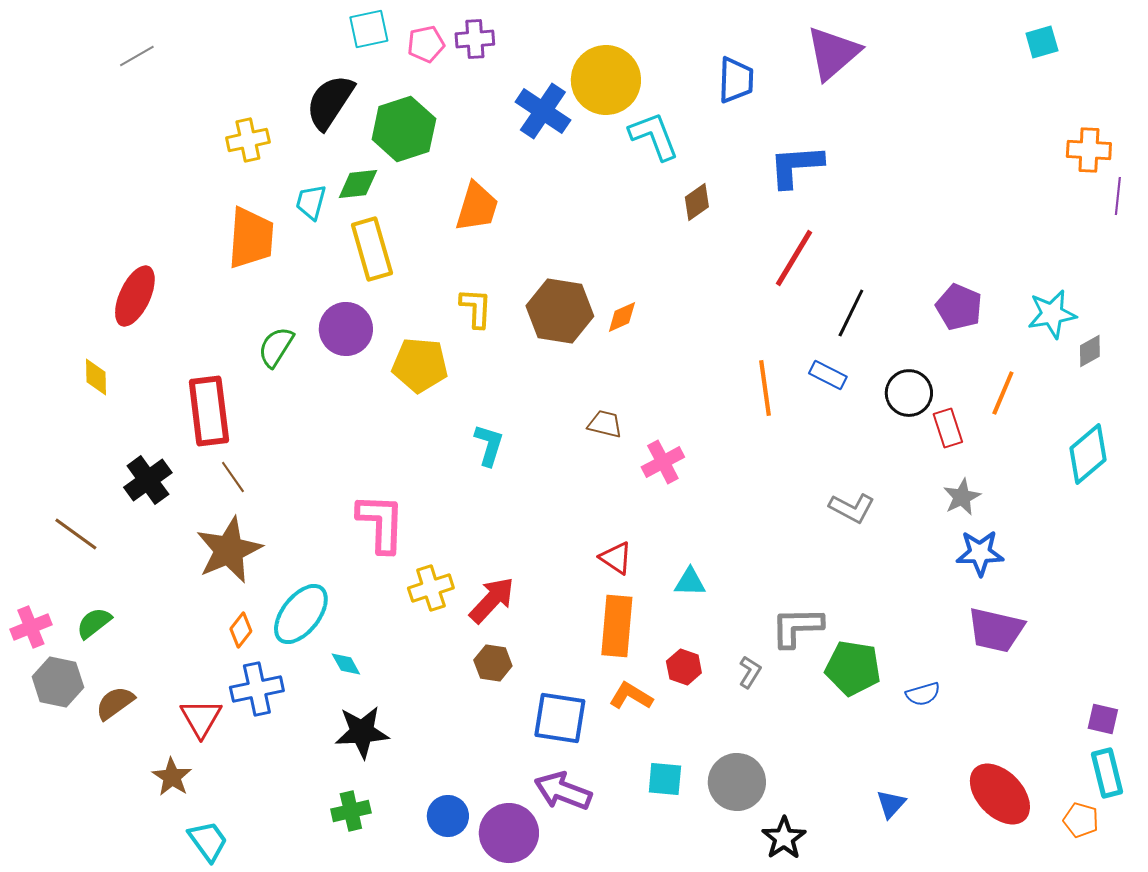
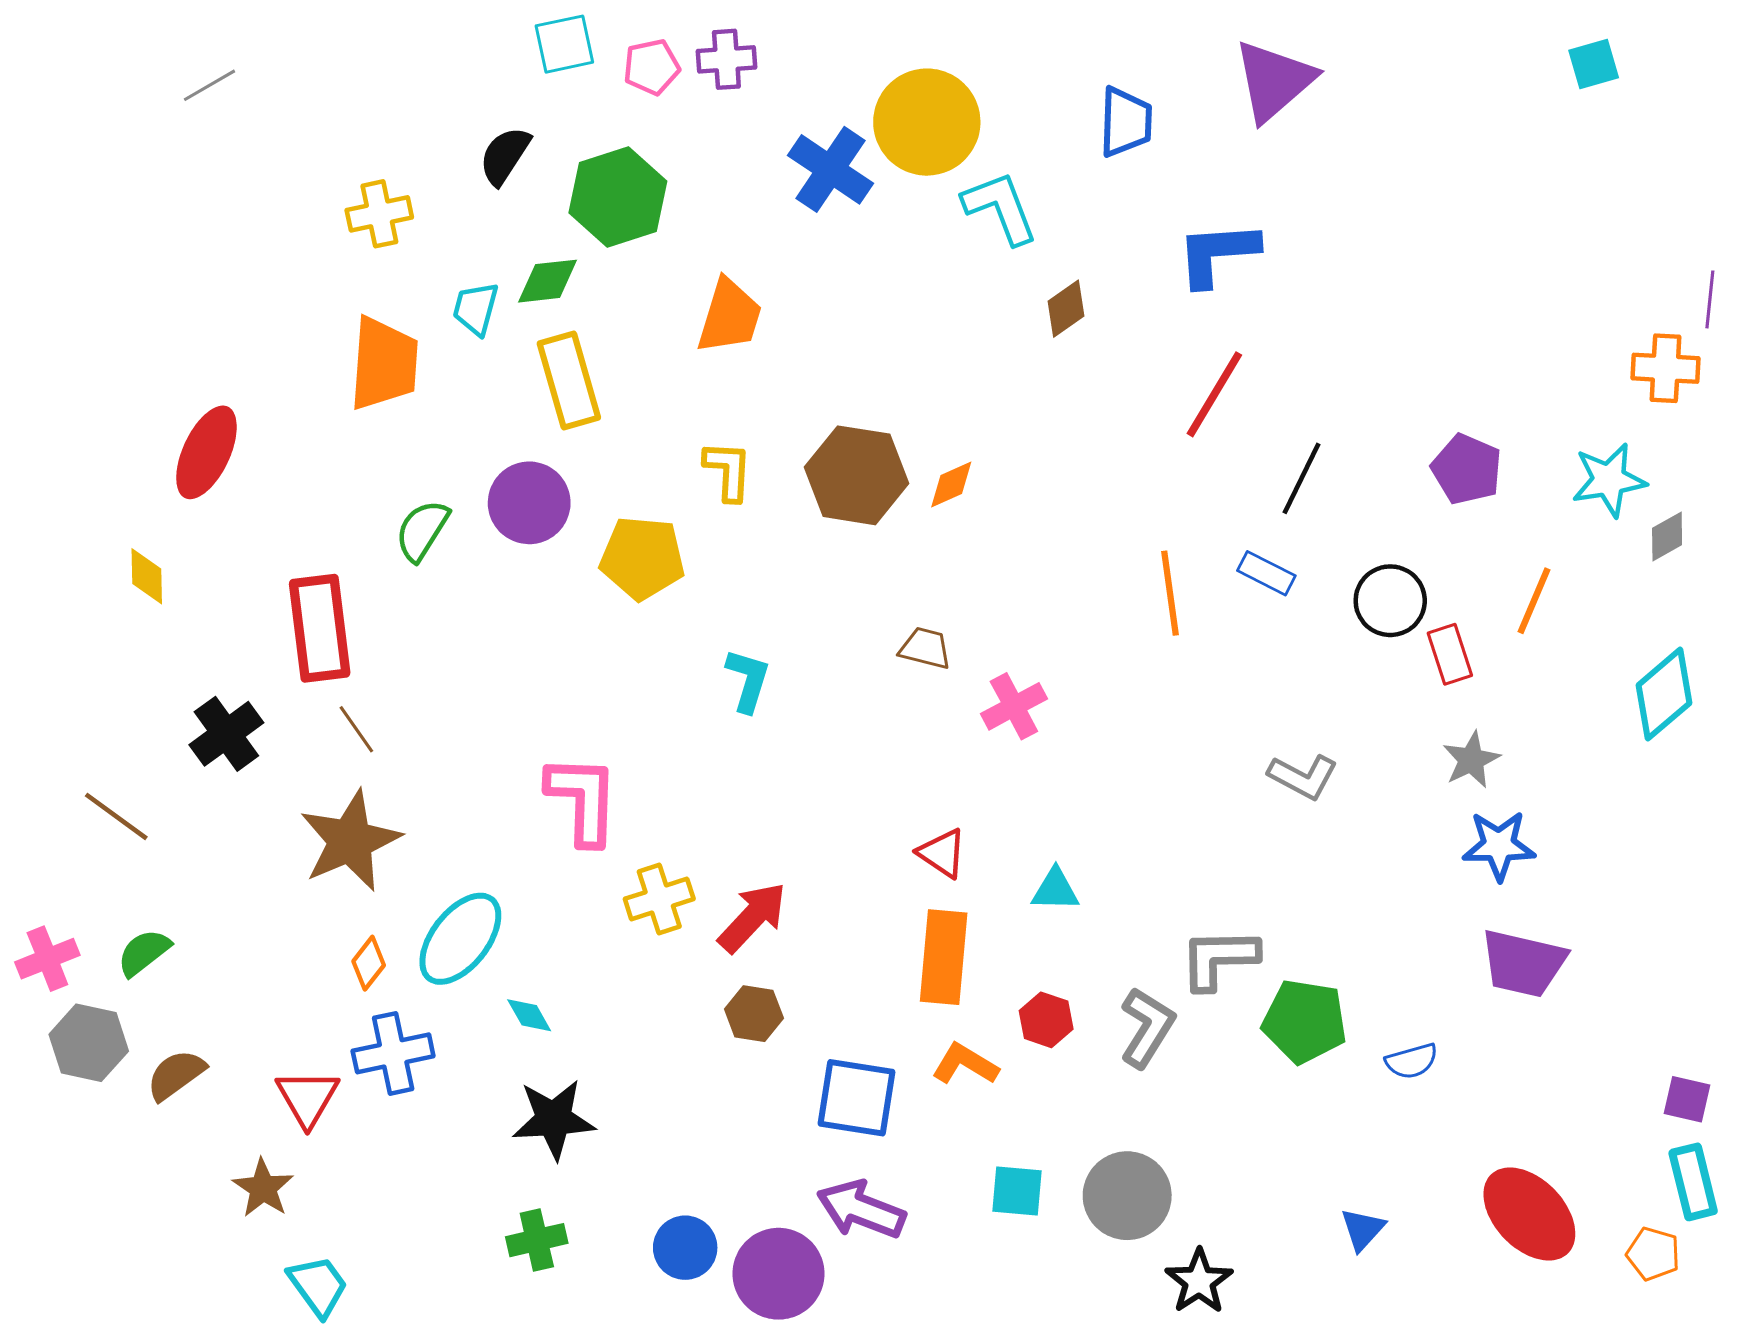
black semicircle: (330, 102) -> (505, 156), size x0.7
orange cross: (1089, 150) -> (1666, 368), moved
gray L-shape: (750, 672) -> (1147, 1027), size x1.6

